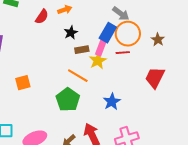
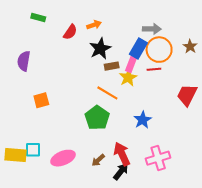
gray arrow: (121, 14) -> (152, 29), turned -36
black star: (71, 33) -> (100, 49), size x1.5
brown star: (158, 40) -> (190, 46), moved
orange square: (23, 83) -> (41, 100), moved

